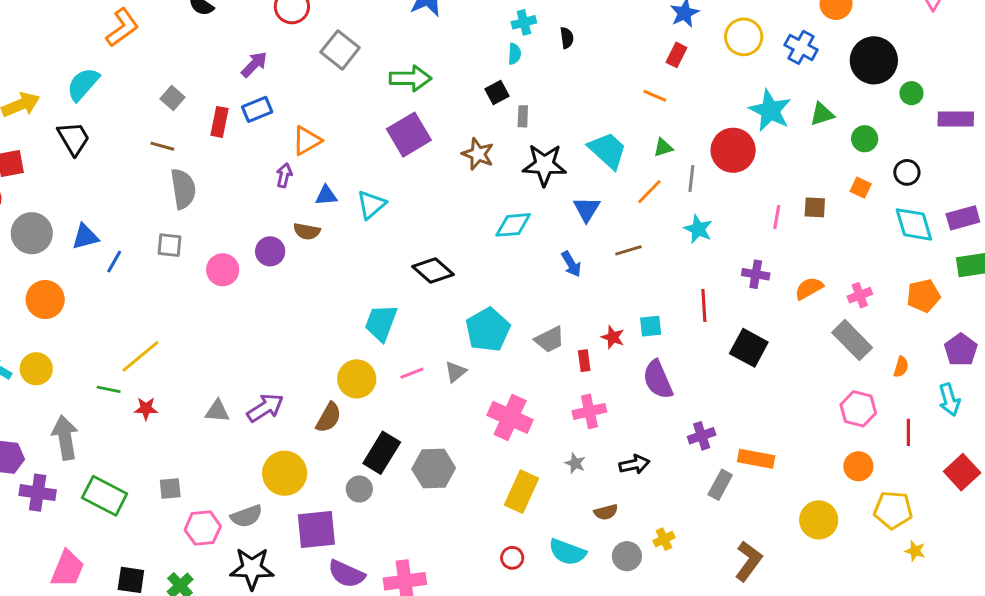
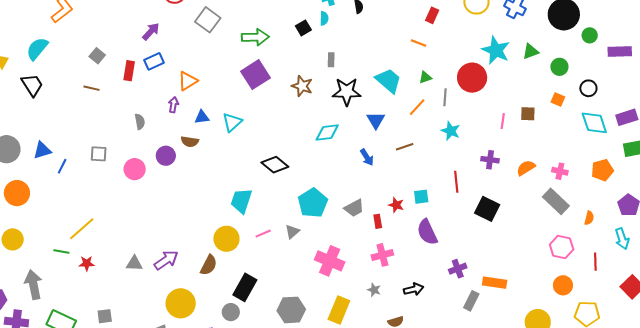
black square: (497, 93) -> (303, 28), moved
gray semicircle: (183, 189) -> (140, 122), moved, size x0.6
pink cross: (860, 295) -> (560, 171), turned 35
gray hexagon: (434, 468) -> (291, 310), moved

